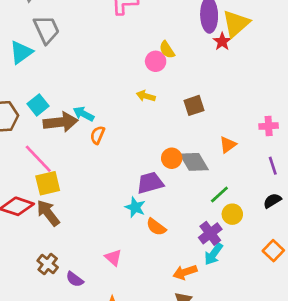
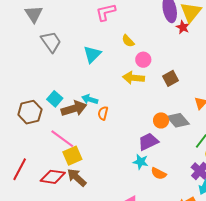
yellow semicircle: (167, 50) -> (128, 41), moved
cyan triangle: (21, 52) -> (92, 54), moved
pink circle: (156, 61) -> (143, 60), moved
yellow arrow: (146, 96) -> (134, 78), size x1.5

